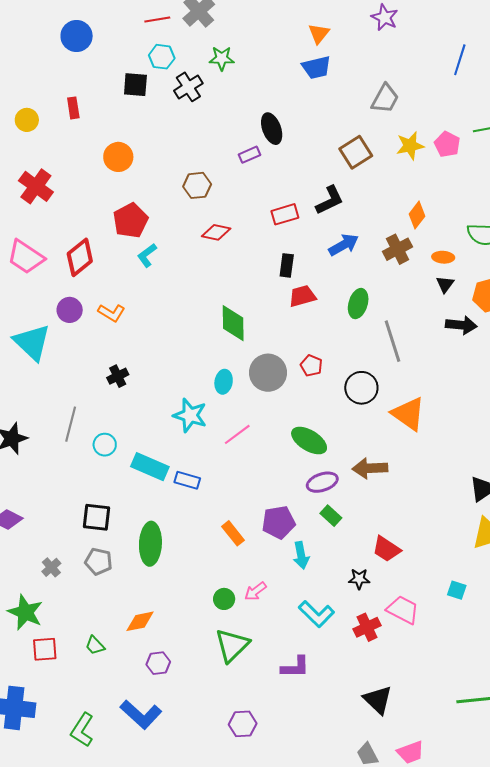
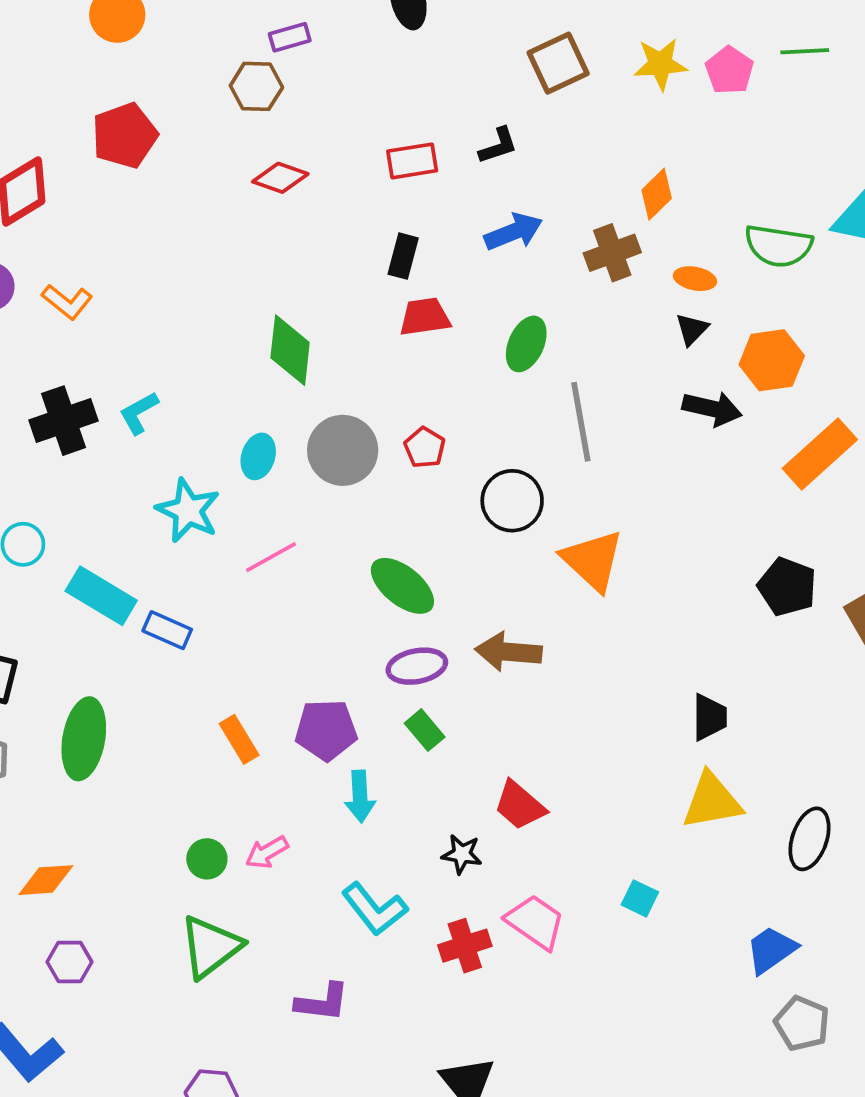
purple rectangle: (249, 155) -> (290, 37), moved
black L-shape: (330, 200) -> (498, 146), size x0.7
cyan L-shape: (147, 255) -> (139, 413), moved
black cross: (118, 376) -> (63, 421), size x1.6

